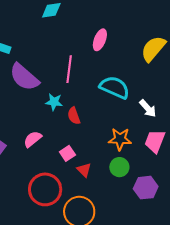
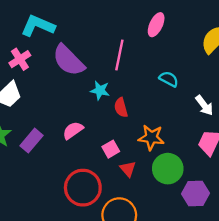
cyan semicircle: (115, 87) -> (169, 79), size x0.6
orange star: (120, 139) -> (151, 137), moved
green circle: (119, 167) -> (168, 169), size x1.4

